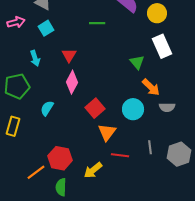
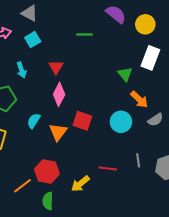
white rectangle: (162, 46) -> (150, 58), turned 45
gray semicircle: (167, 107) -> (155, 120), turned -35
red square: (95, 108) -> (82, 121), turned -30
orange triangle: (107, 132) -> (58, 132), moved

